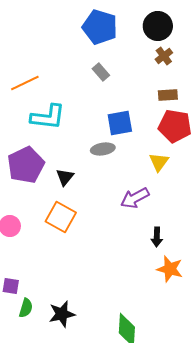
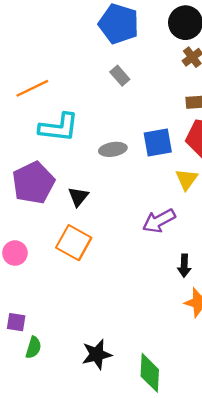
blue square: (120, 123) -> (158, 142), moved
gray ellipse: (103, 149) -> (113, 149), moved
black star: (62, 314) -> (97, 354), moved

